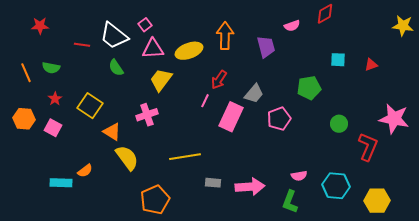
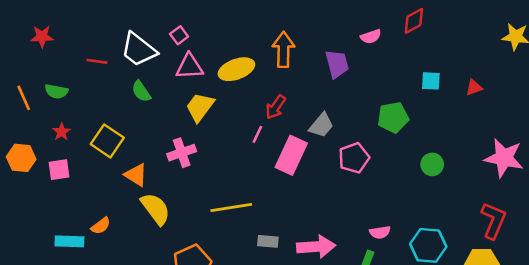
pink square: (53, 128) -> (59, 170), turned -36
red L-shape: (368, 147) -> (494, 221), moved

